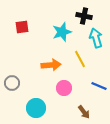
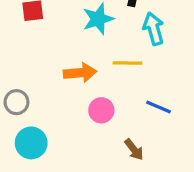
yellow line: (80, 59) -> (127, 63), turned -60
cyan circle: (36, 108) -> (31, 143), moved

